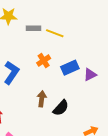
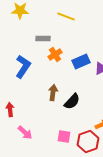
gray rectangle: (34, 28) -> (43, 38), moved
yellow line: (55, 33) -> (66, 16), moved

